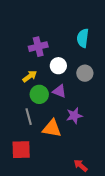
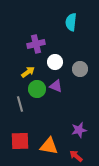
cyan semicircle: (83, 38) -> (71, 22), moved
purple star: (74, 116) -> (79, 130), moved
gray line: (29, 117) -> (20, 104), moved
orange triangle: (52, 128) -> (49, 146), moved

